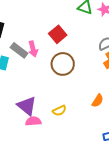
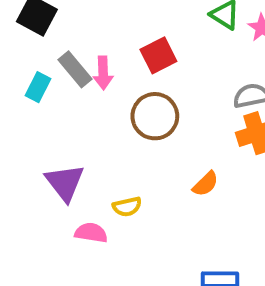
orange semicircle: (98, 101) -> (206, 184), moved
pink semicircle: (33, 121) -> (91, 233), moved

